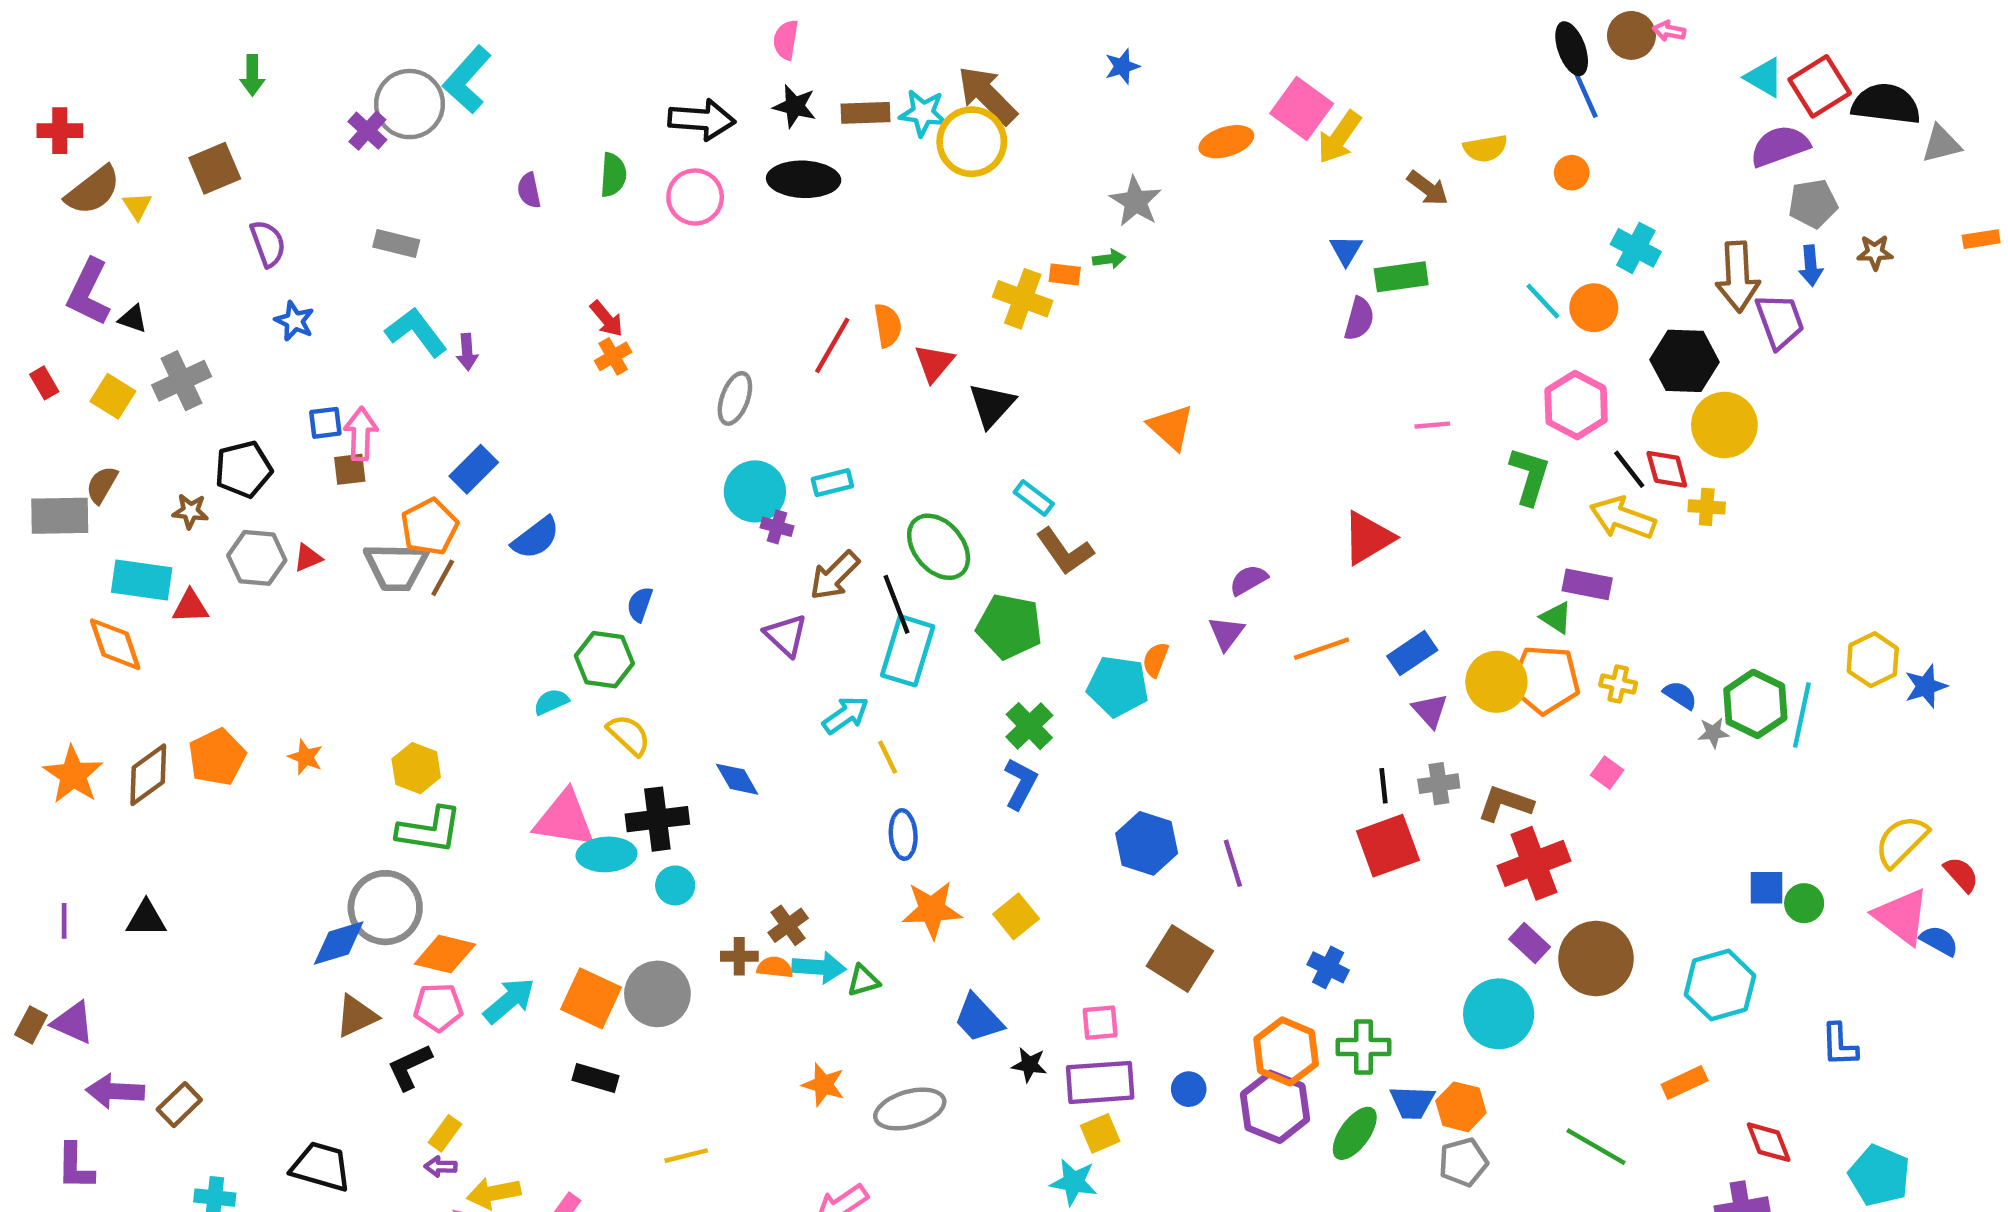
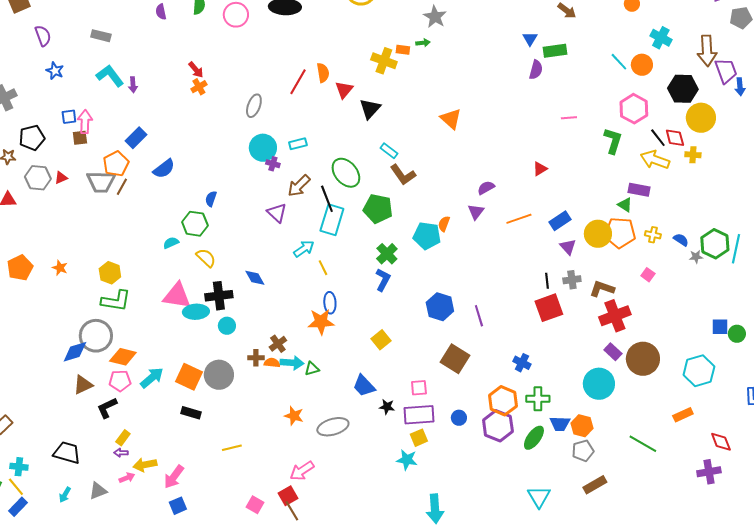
blue arrow: (1811, 266) -> (740, 87), moved
red triangle: (1368, 538) -> (540, 169), size x0.6
orange star: (932, 910) -> (321, 322), moved

